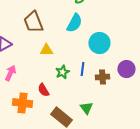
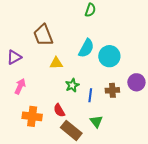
cyan semicircle: (74, 23) -> (86, 48), moved
blue line: (82, 69) -> (90, 95), moved
red semicircle: (43, 90) -> (59, 110), moved

